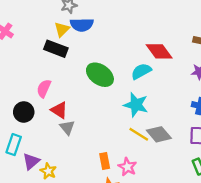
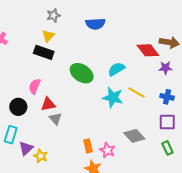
blue semicircle: (82, 25) -> (95, 24), moved
red diamond: (159, 51) -> (148, 50), moved
red triangle: (59, 110) -> (48, 104), turned -42
yellow line: (139, 134) -> (137, 92), moved
gray diamond: (159, 134) -> (134, 136), moved

